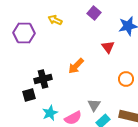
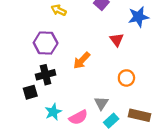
purple hexagon: (24, 33) -> (46, 43), moved
orange circle: (126, 79) -> (126, 78), moved

